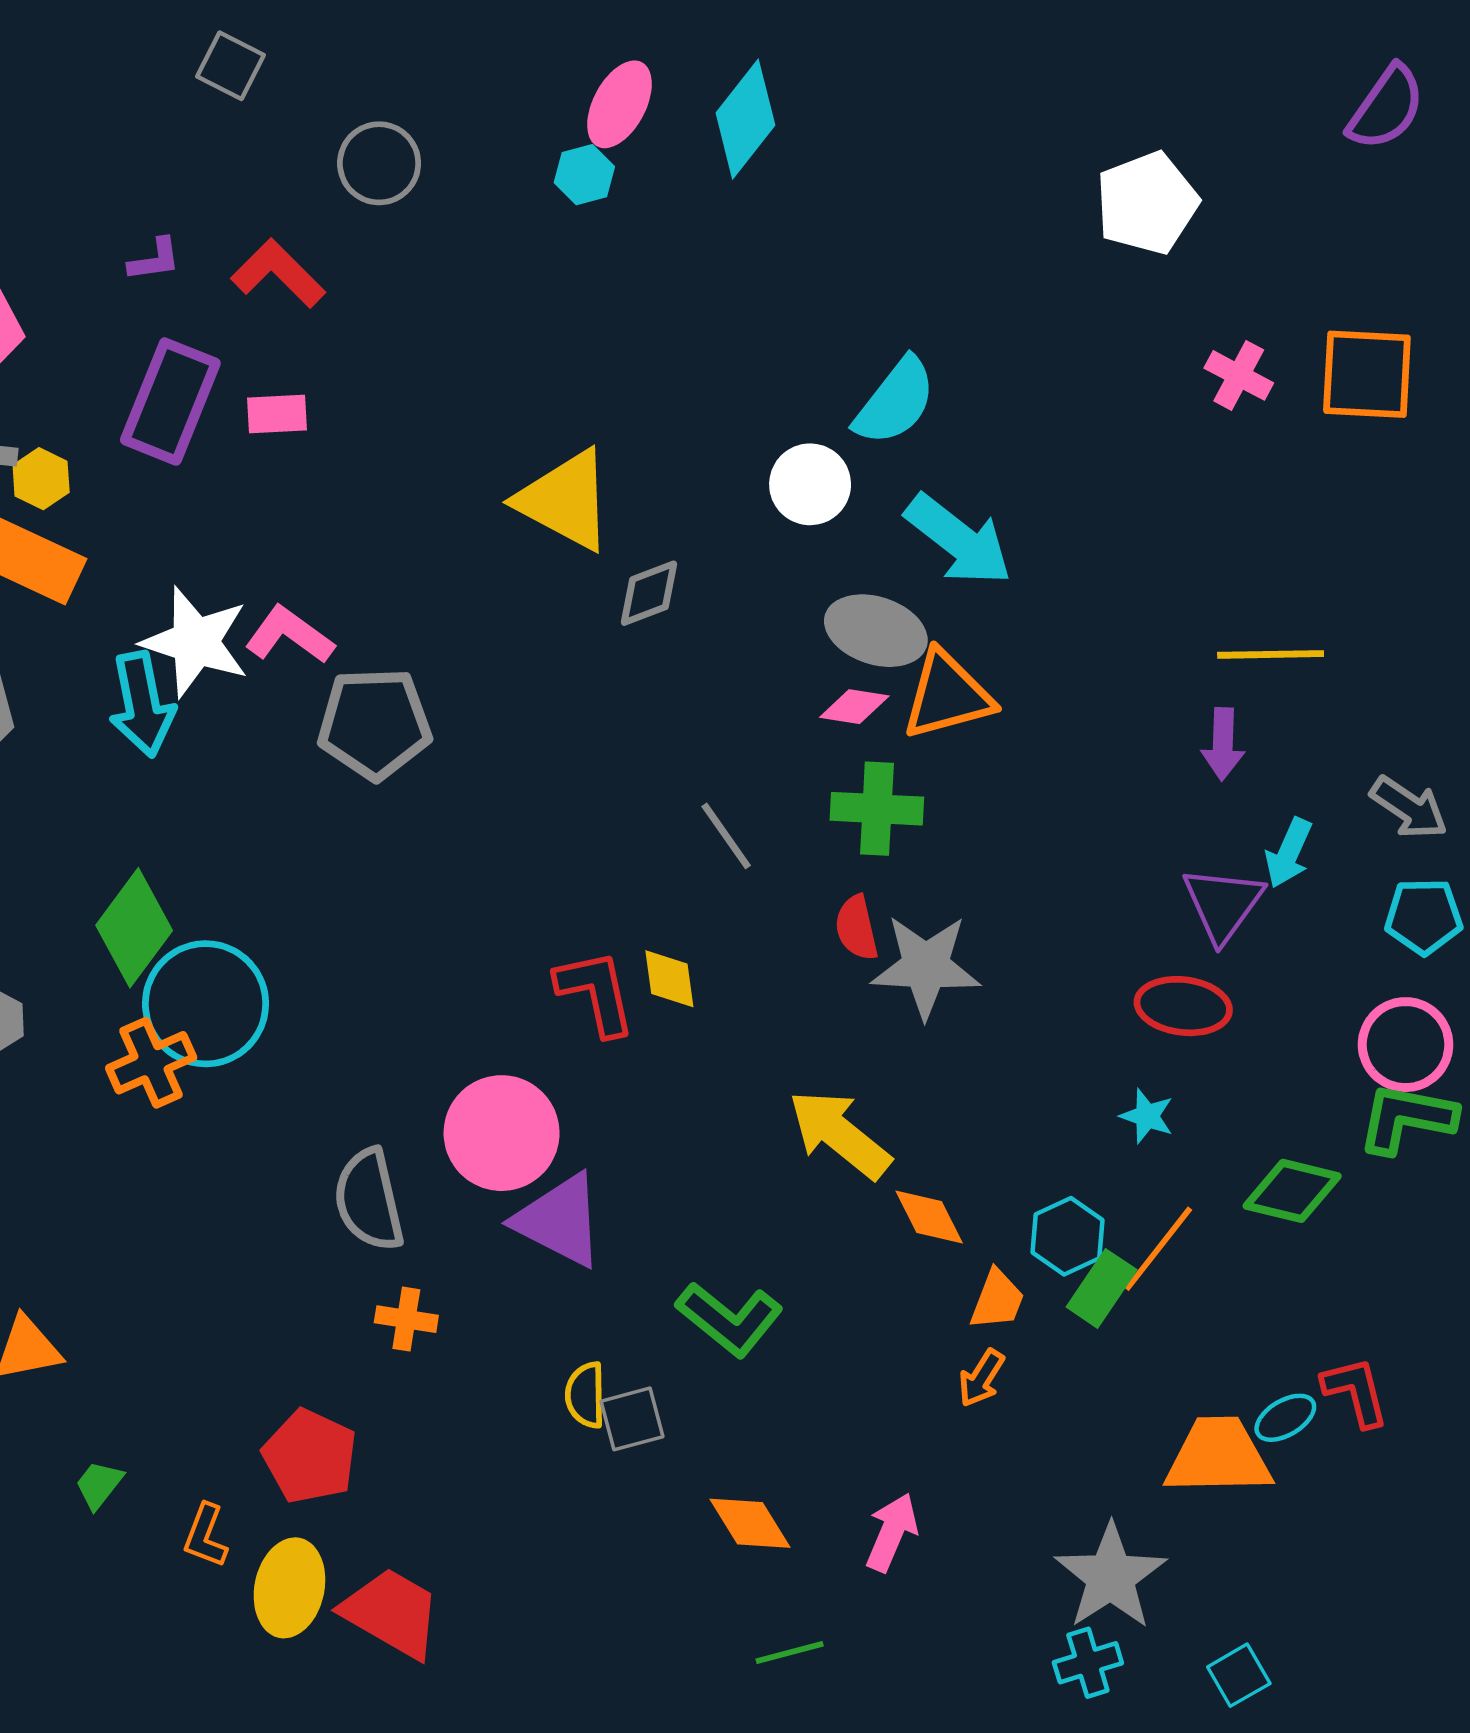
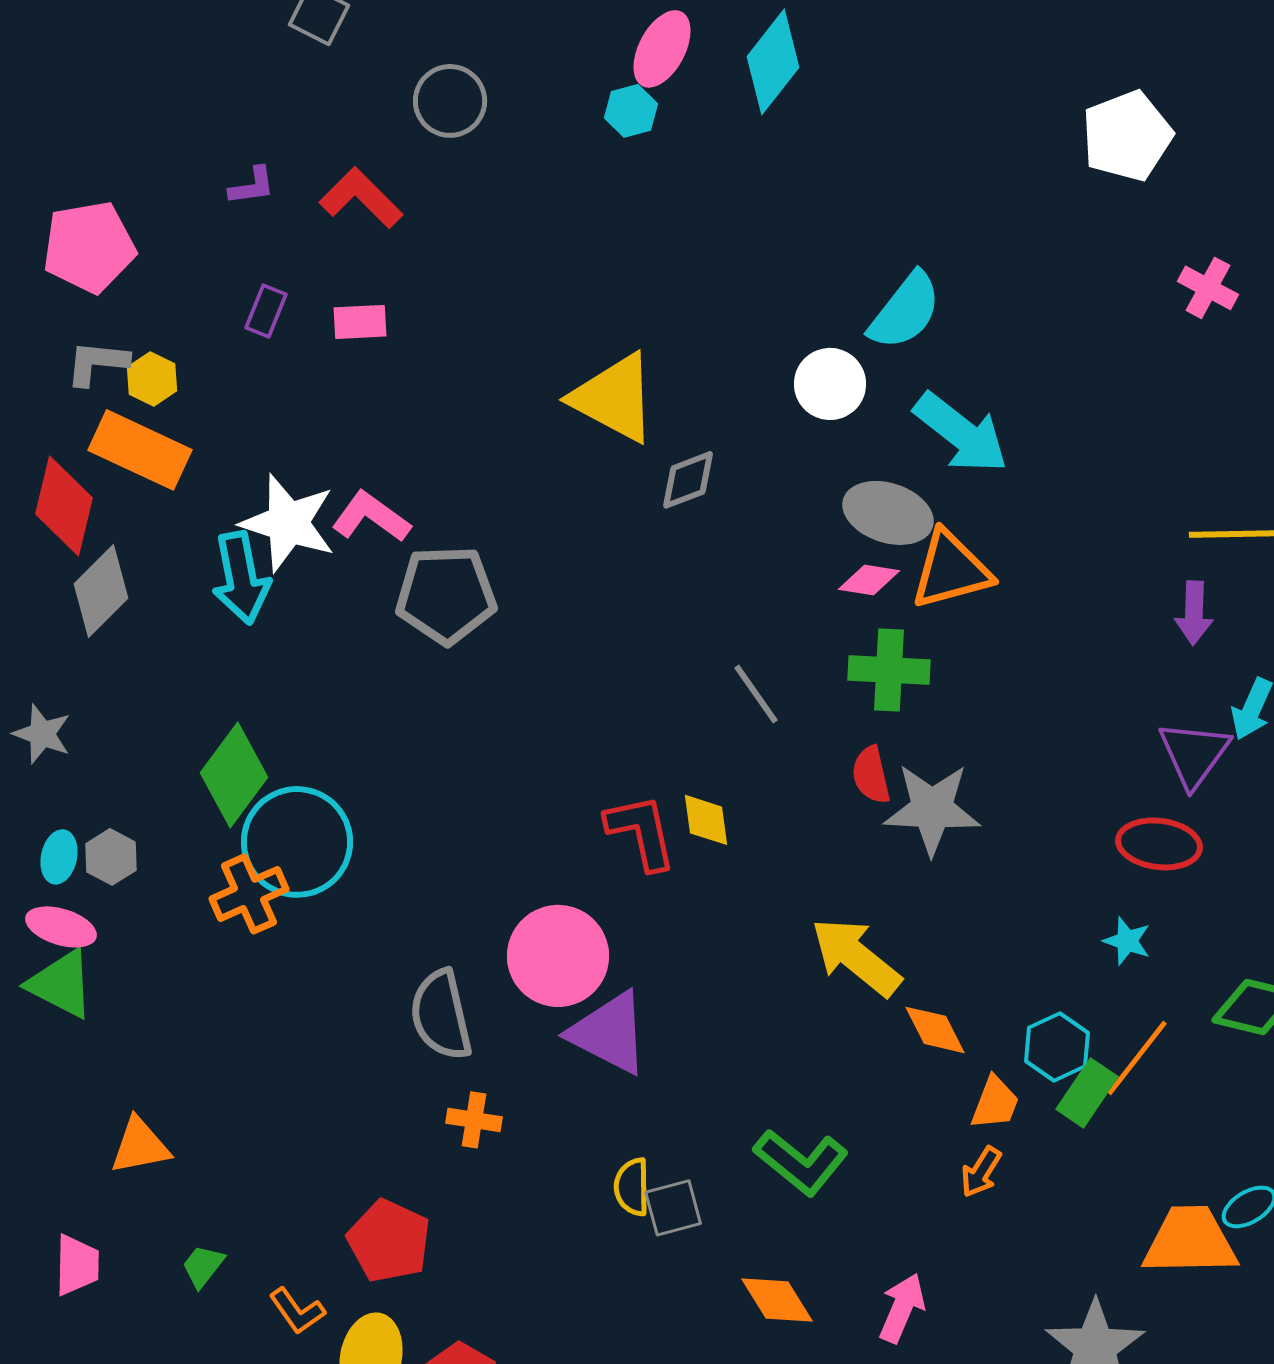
purple rectangle: (170, 402) -> (266, 311), size x0.5
green L-shape: (730, 1319) -> (801, 1162), moved
orange L-shape: (206, 1536) -> (297, 1311), turned -56

